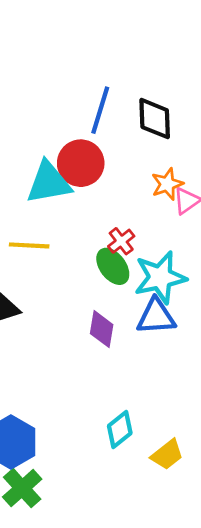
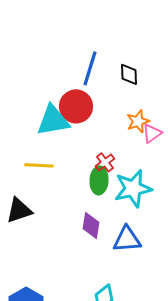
black diamond: (155, 119) -> (129, 74), size x0.7
green ellipse: (113, 266) -> (99, 180), turned 40
blue triangle: (156, 317) -> (127, 239), moved

